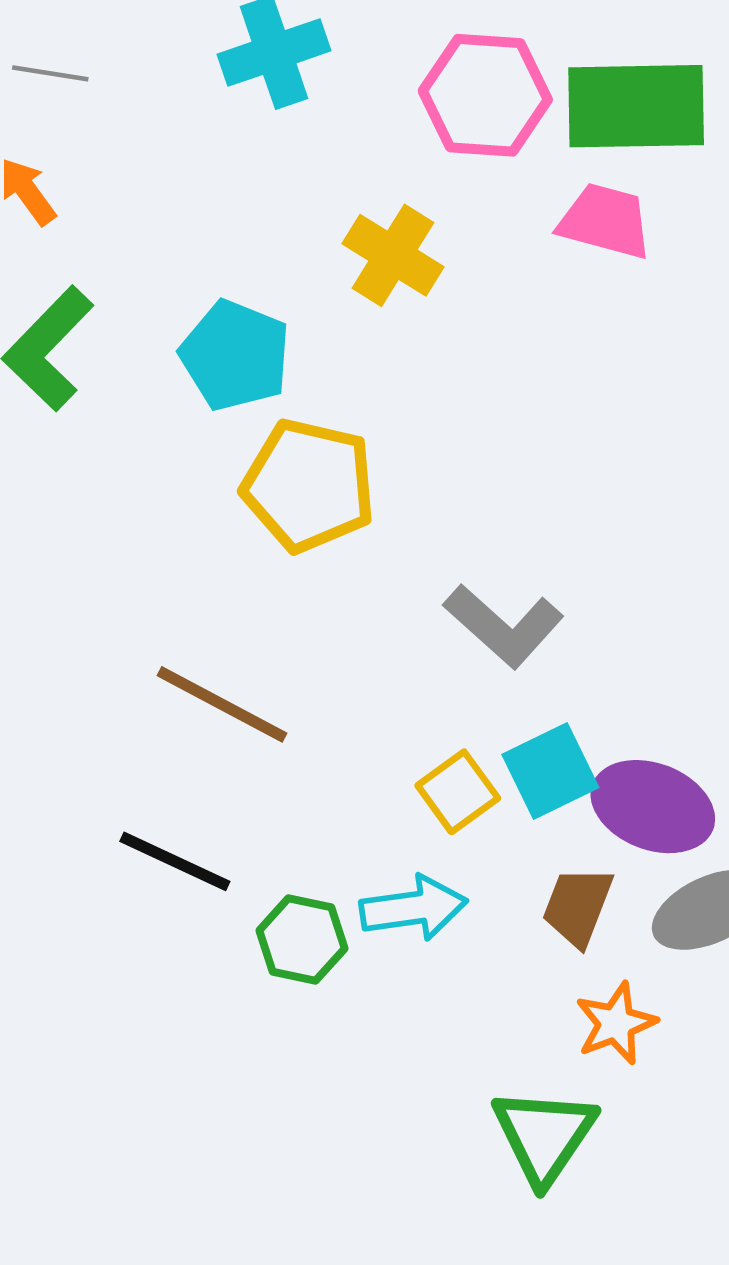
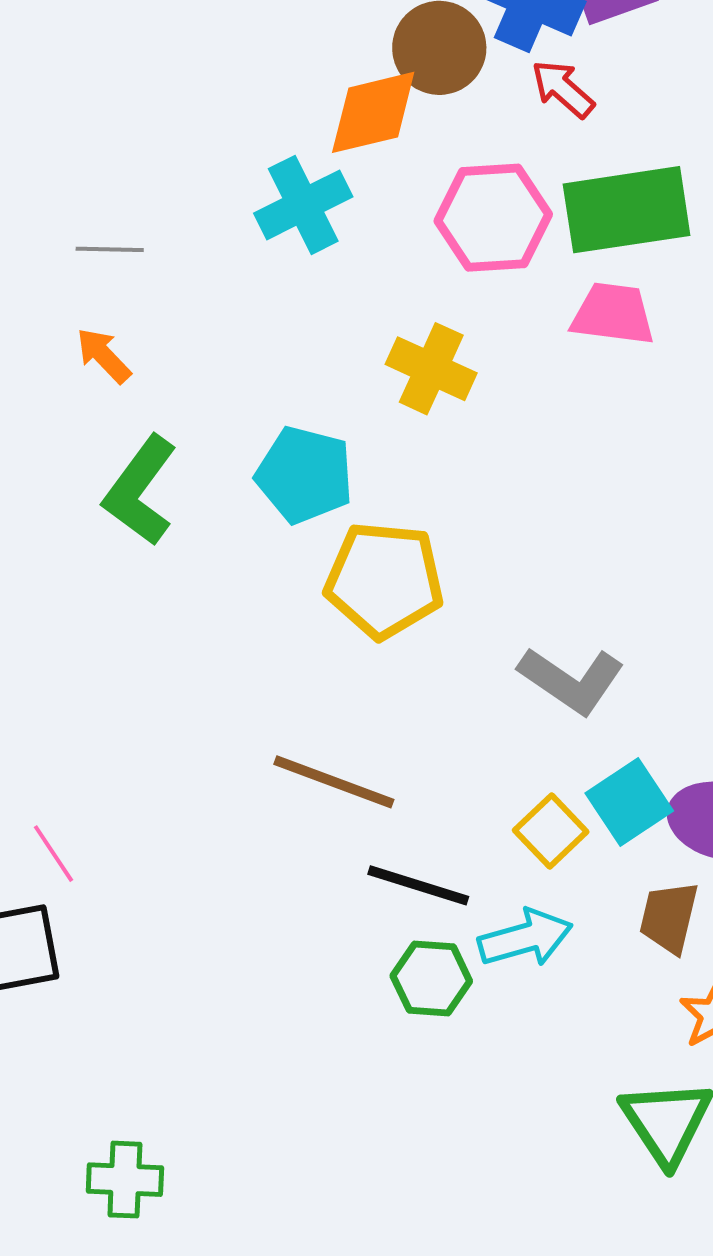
black line: (175, 861) -> (418, 885), moved

